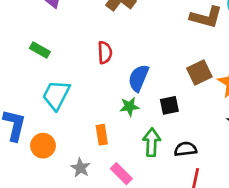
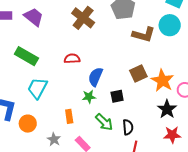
green rectangle: (40, 50) -> (26, 56), size x1.6
red semicircle: (105, 53) -> (72, 59), turned -91
green arrow: (152, 142) -> (104, 122), turned 132
black semicircle: (185, 149) -> (128, 127), turned 91

